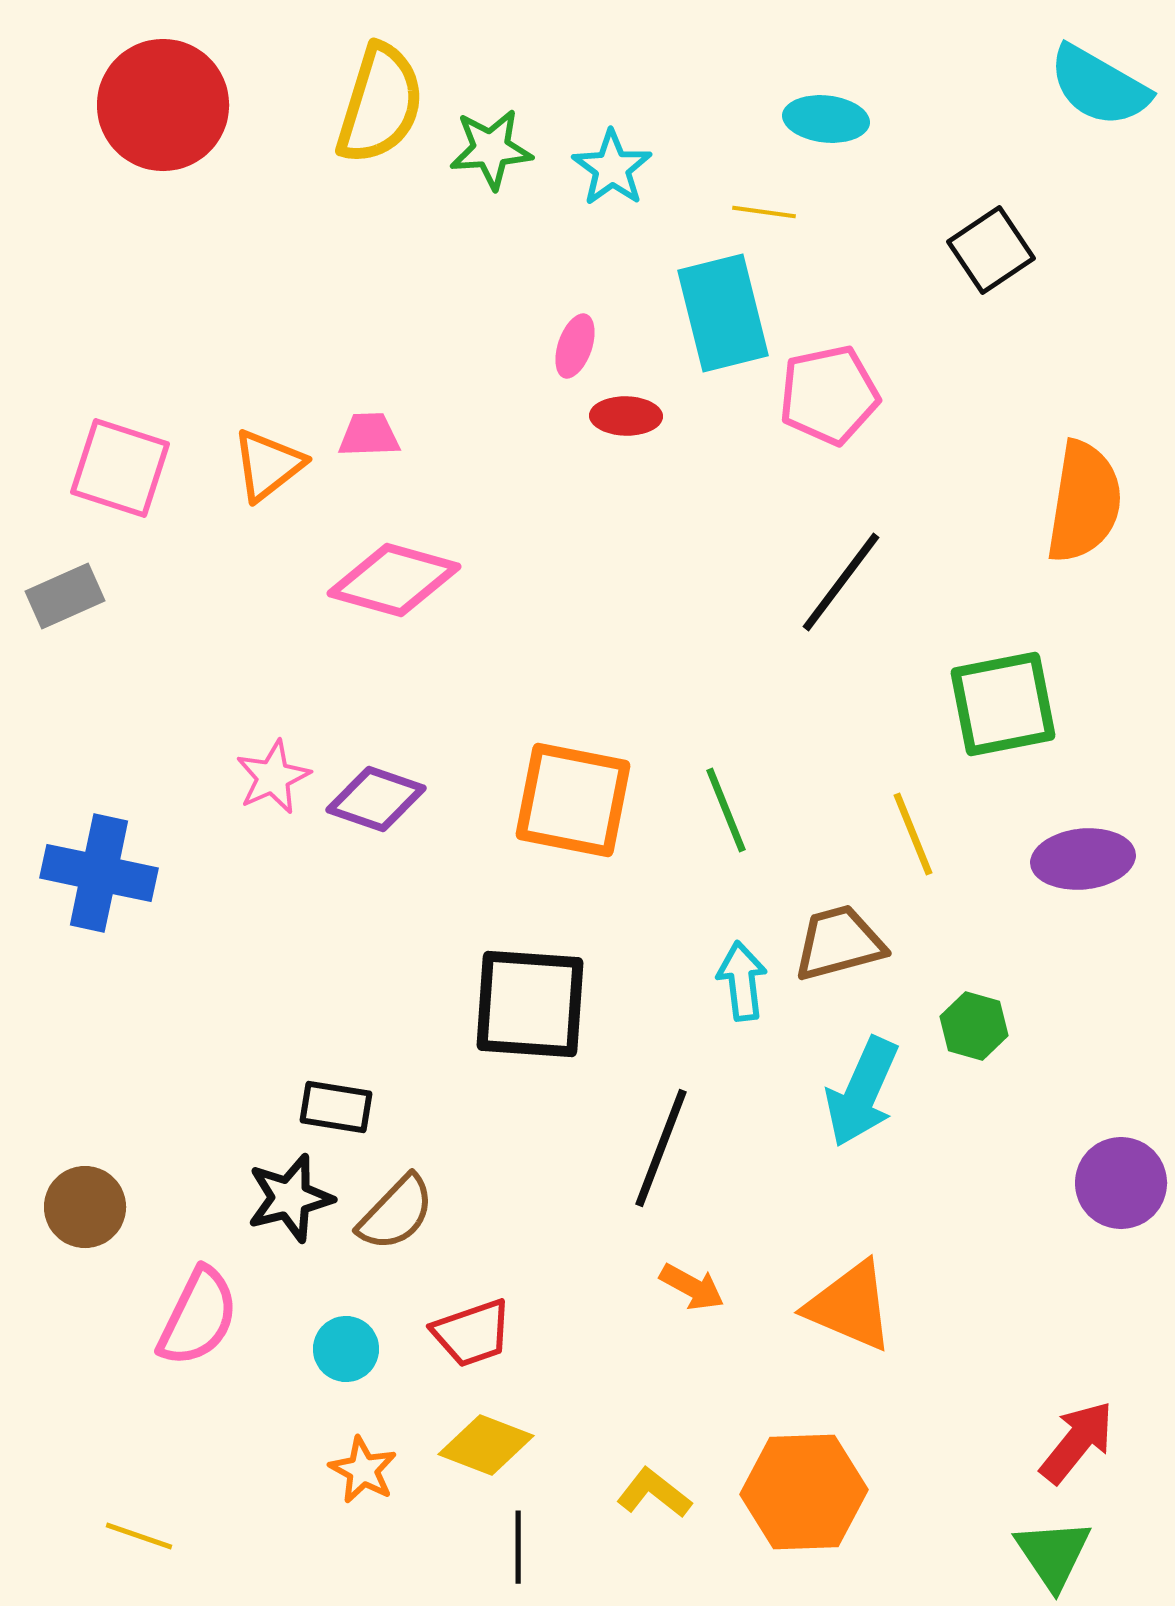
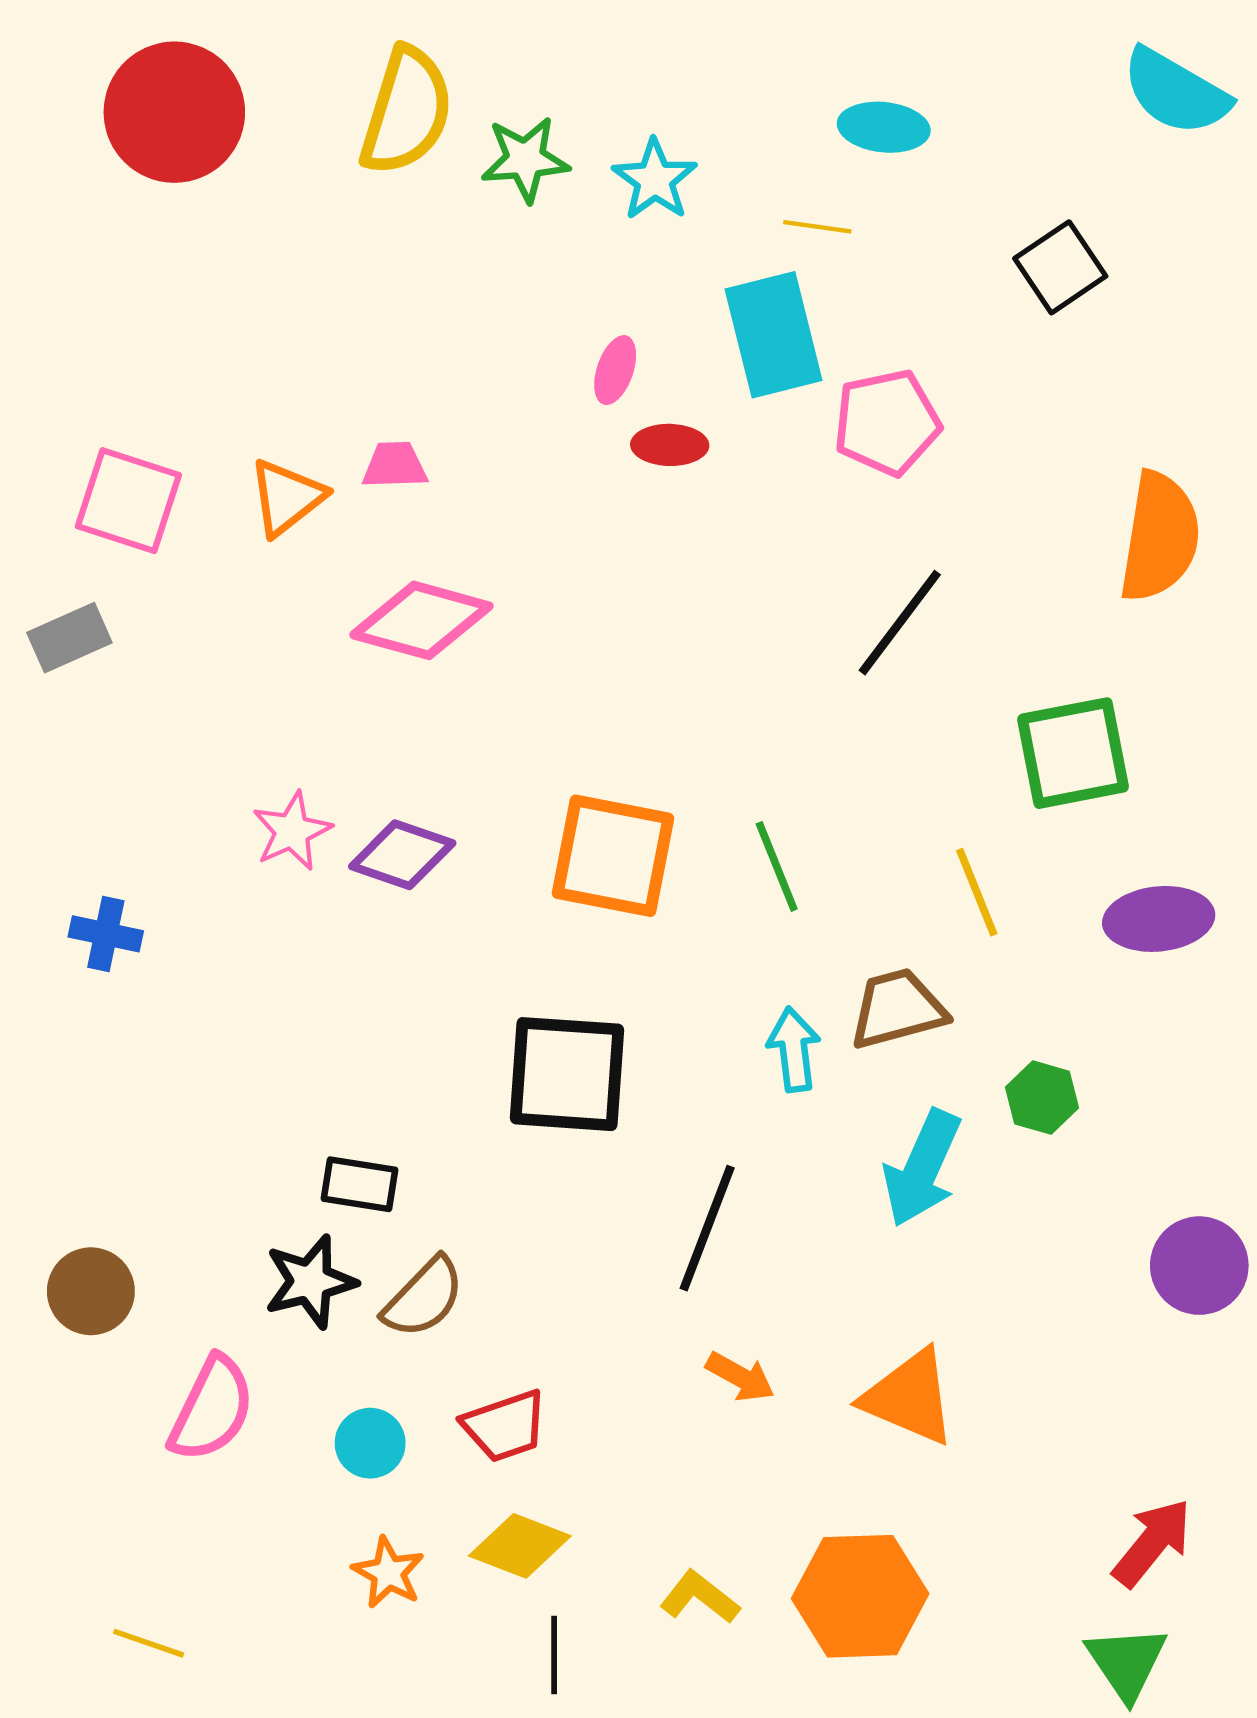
blue cross: (99, 873) -> (106, 934), size x0.6

